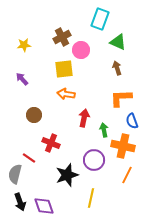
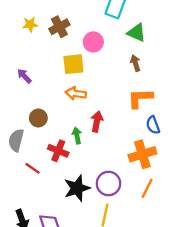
brown cross: (62, 37) -> (59, 27), moved
yellow star: (24, 45) -> (30, 24), moved
green arrow: (104, 130) -> (77, 136), moved
orange cross: (123, 146) -> (142, 154), turned -30
purple circle: (94, 160) -> (109, 183), moved
gray semicircle: (15, 174) -> (16, 140), moved

